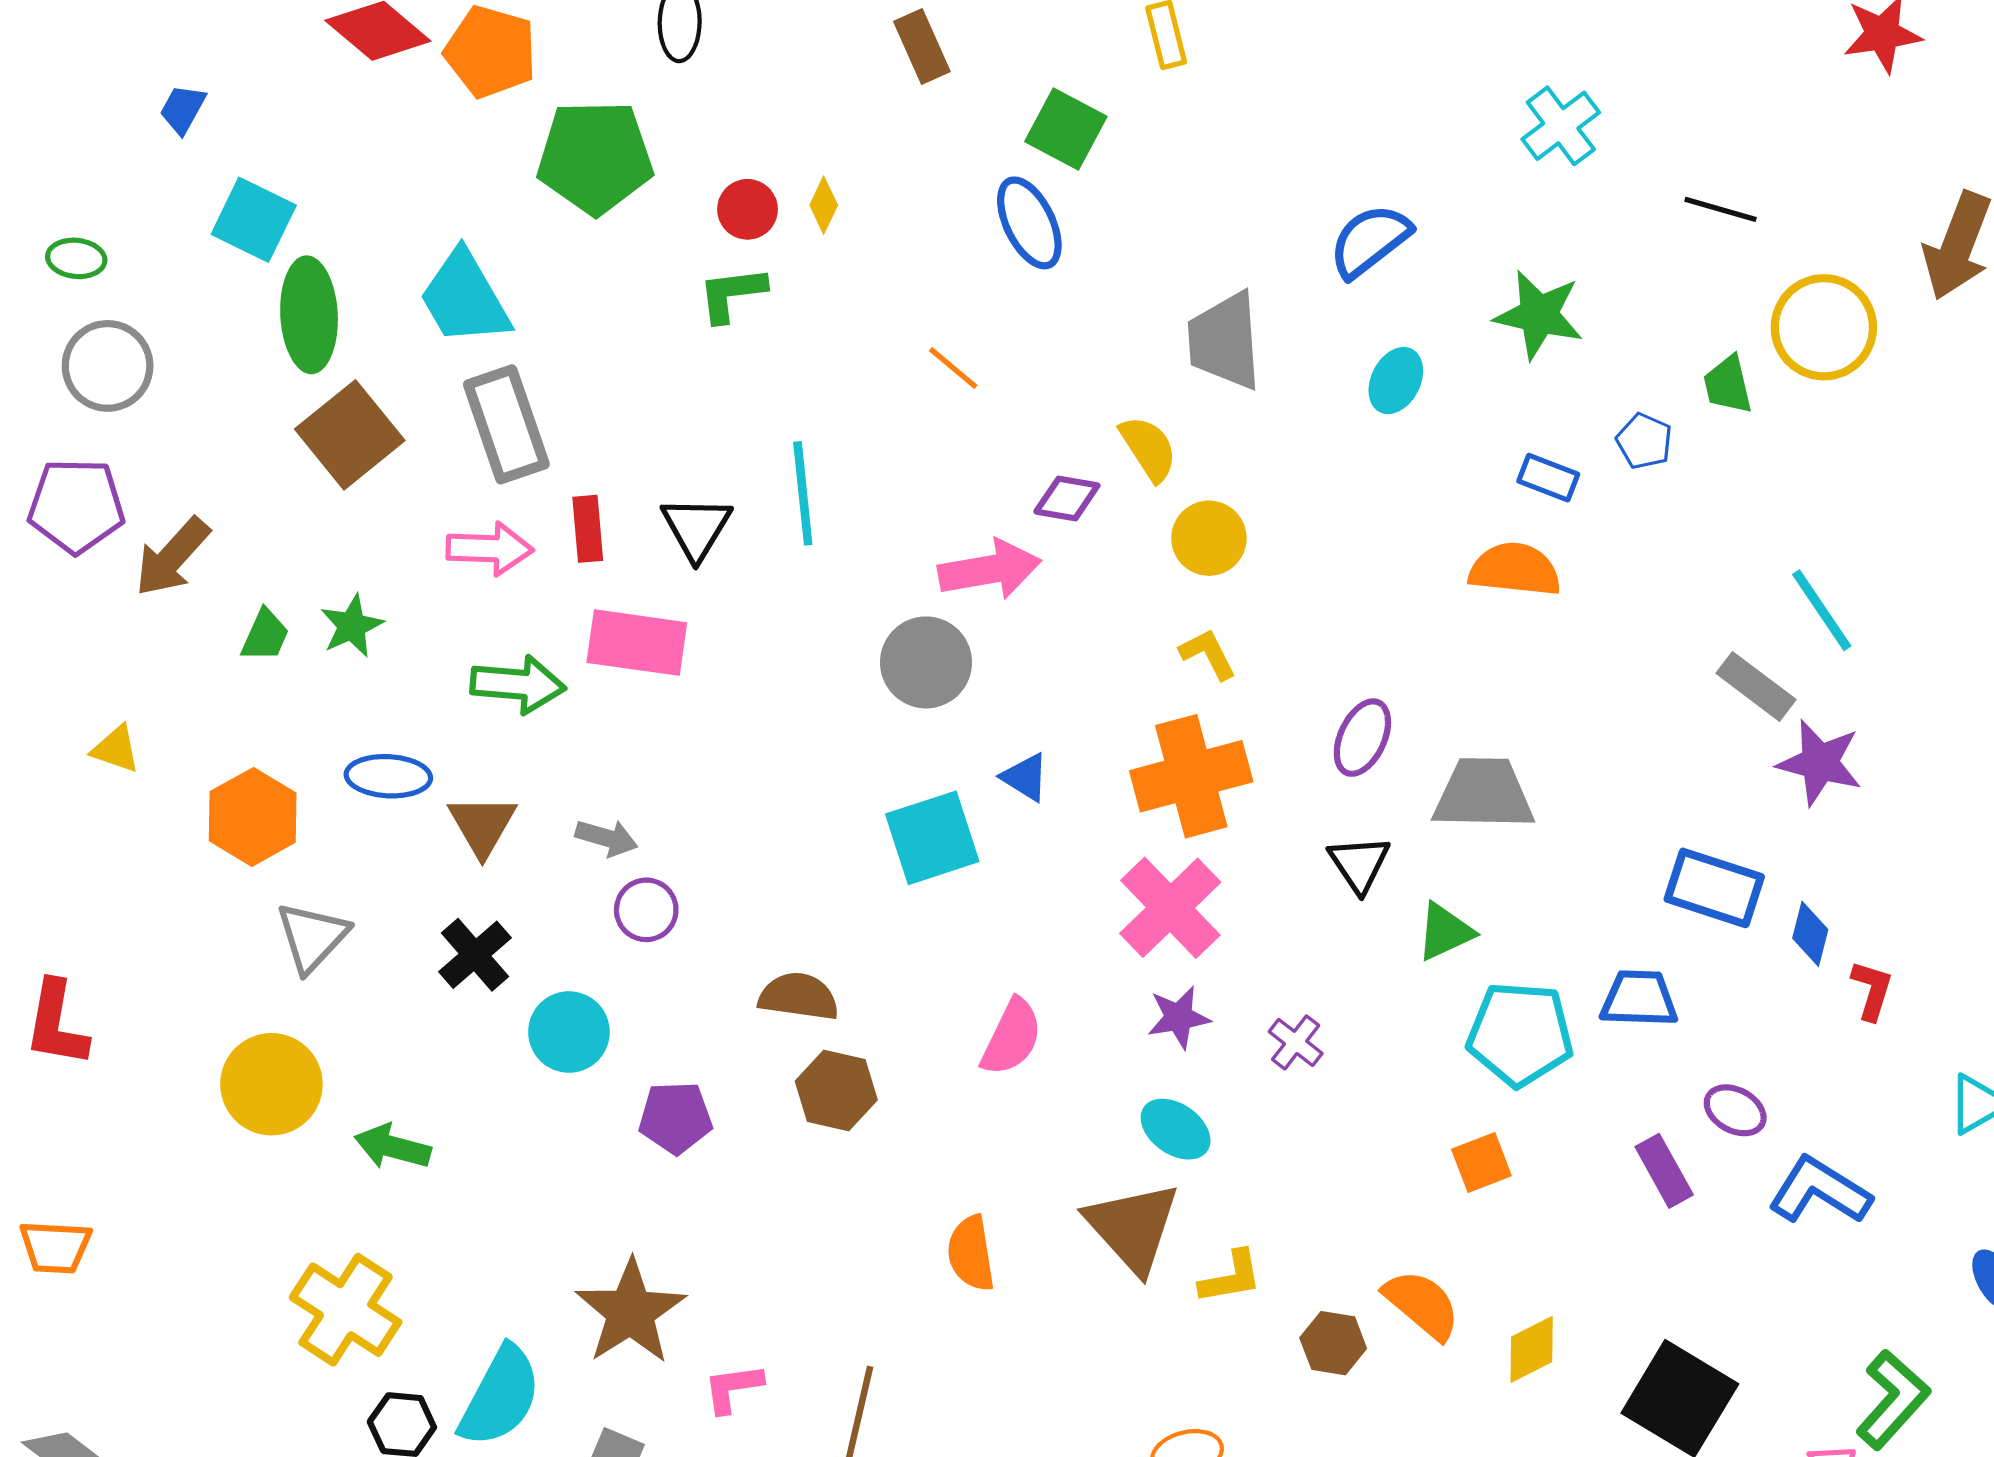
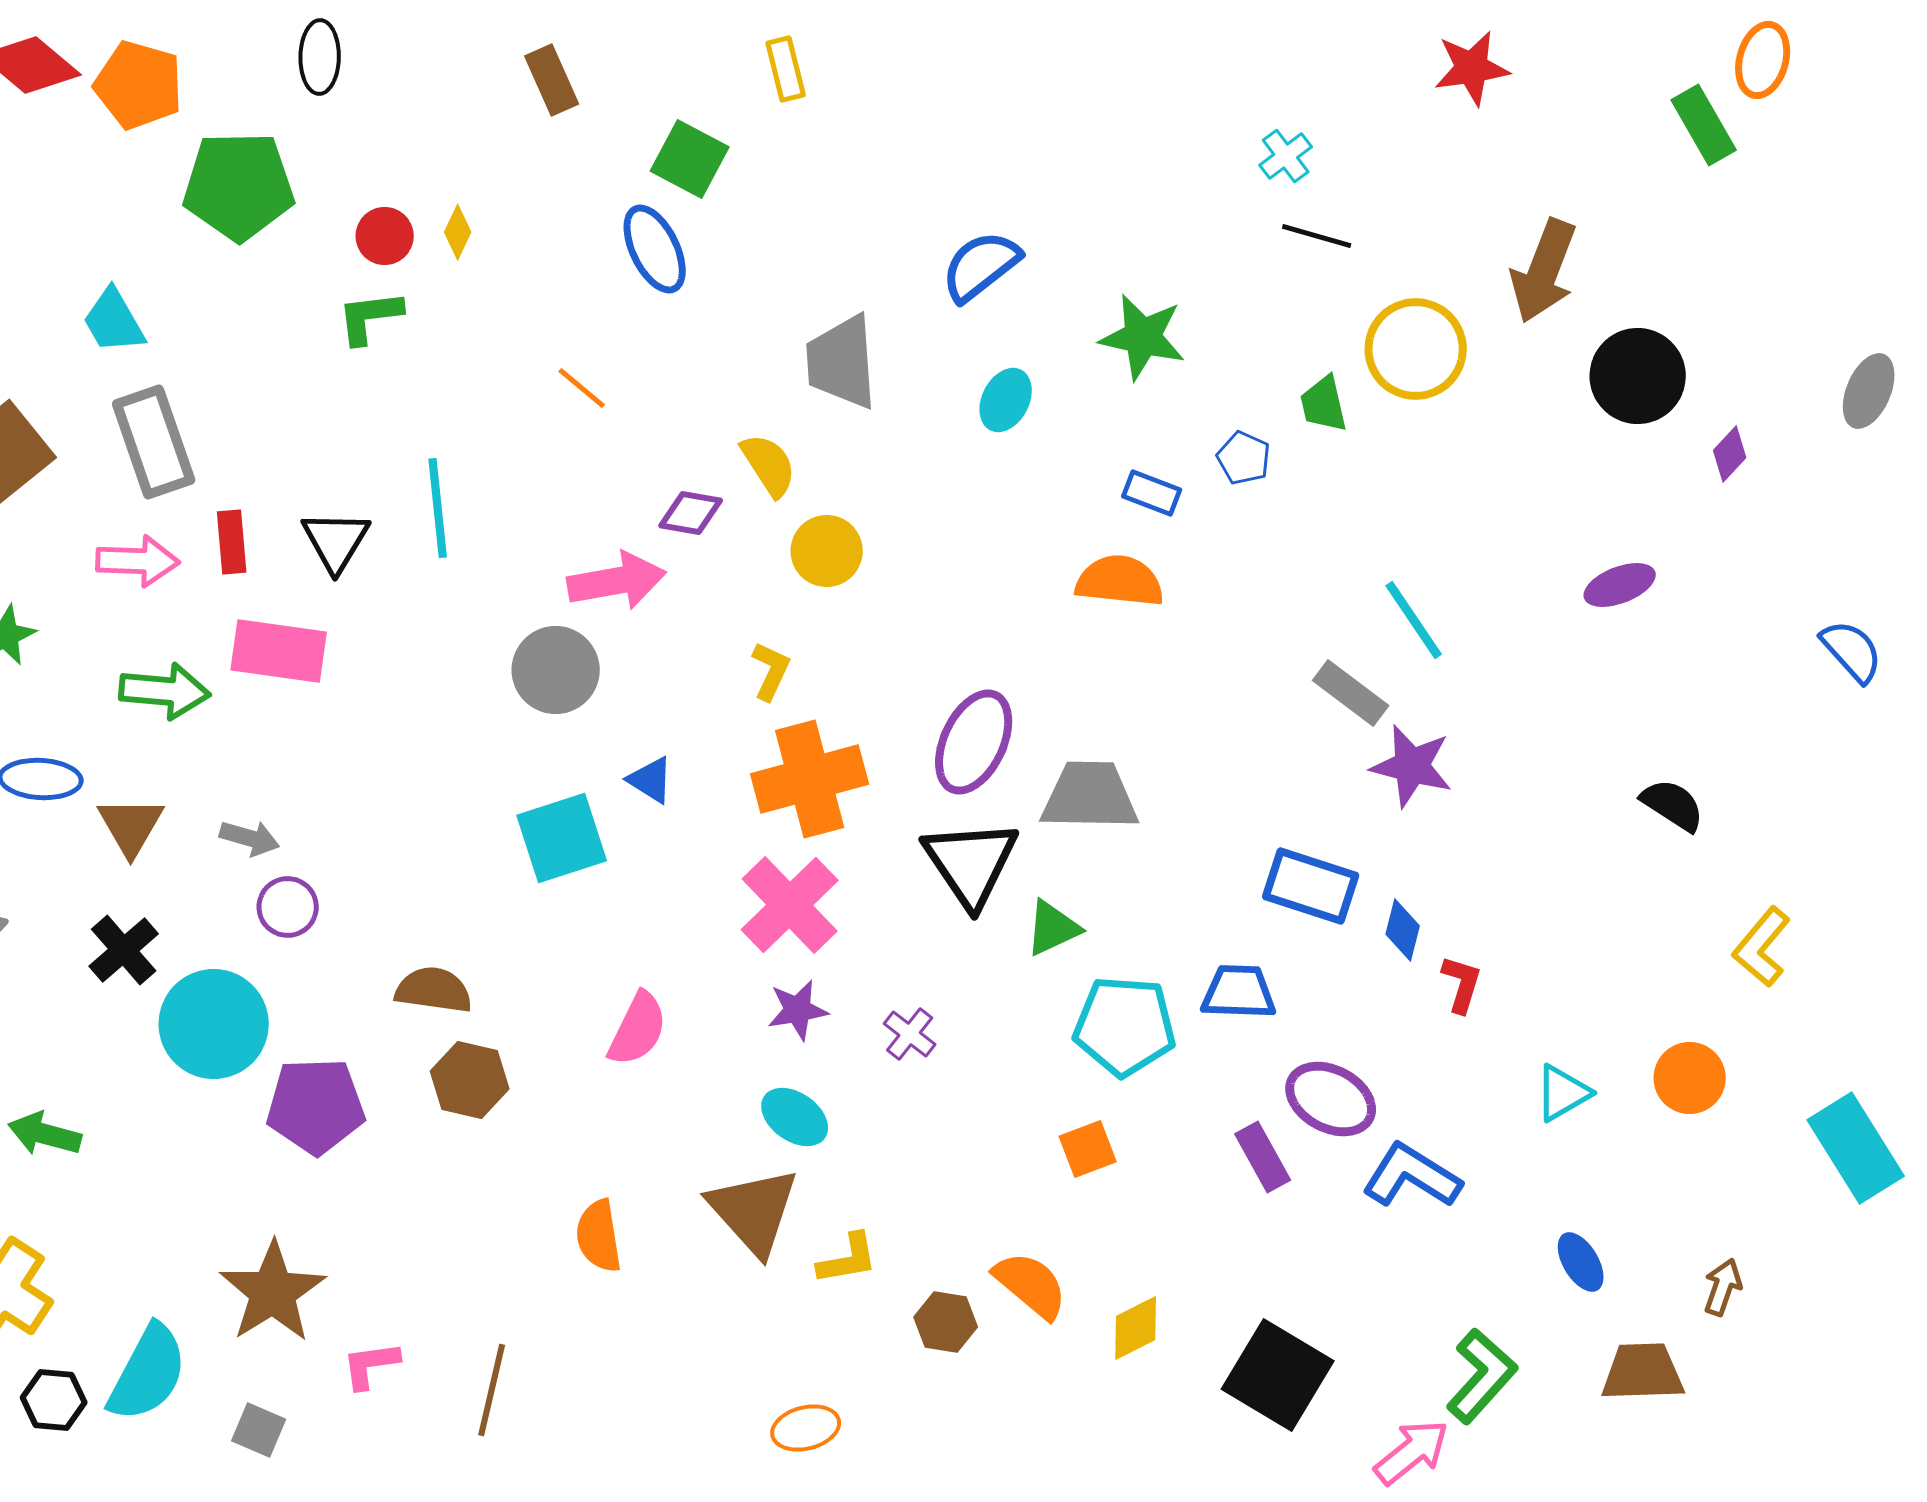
cyan cross: (1561, 126) -> (1286, 156), moved, size x0.7
cyan trapezoid: (465, 298) -> (114, 321), size x0.7
yellow L-shape: (1208, 654) -> (771, 671), moved, turned 52
purple ellipse: (1362, 738) -> (974, 742), size x1.4
black triangle: (1359, 864) -> (971, 863), size x1.6
cyan circle: (569, 1032) -> (214, 1024), size x1.4
purple ellipse: (1735, 1110) -> (1331, 1099), size x1.5
purple pentagon: (675, 1118) -> (316, 1106), size x1.4

